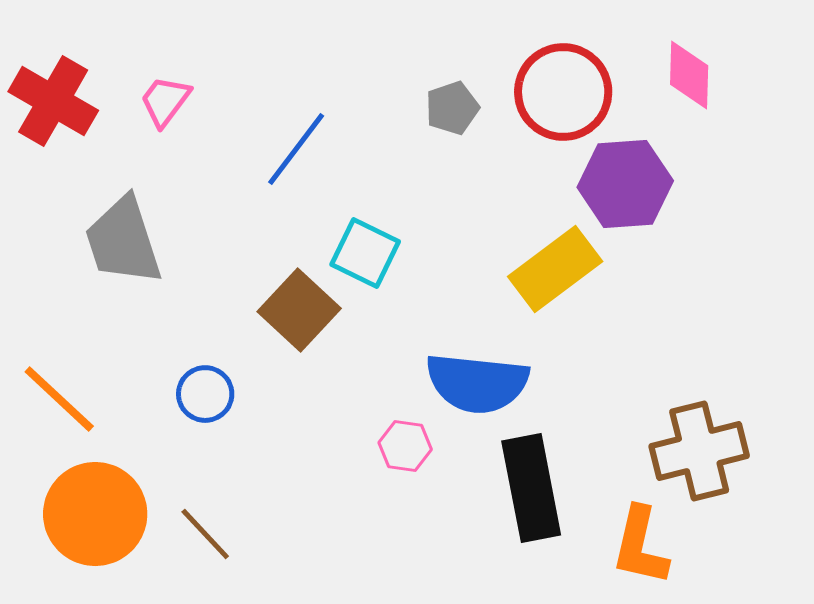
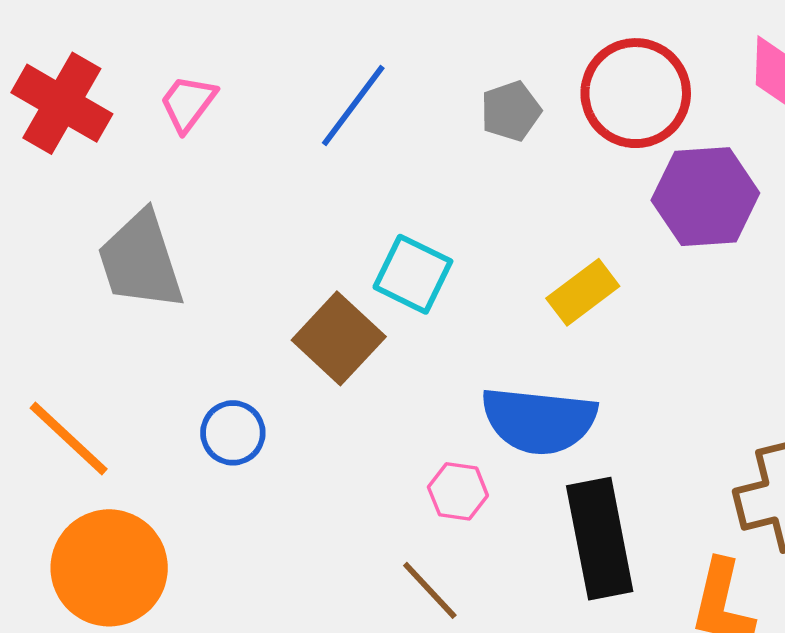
blue line: (296, 149) -> (353, 105), moved
yellow rectangle: (555, 269) -> (583, 292), moved, size x0.7
brown line: (205, 534) -> (430, 590), moved

